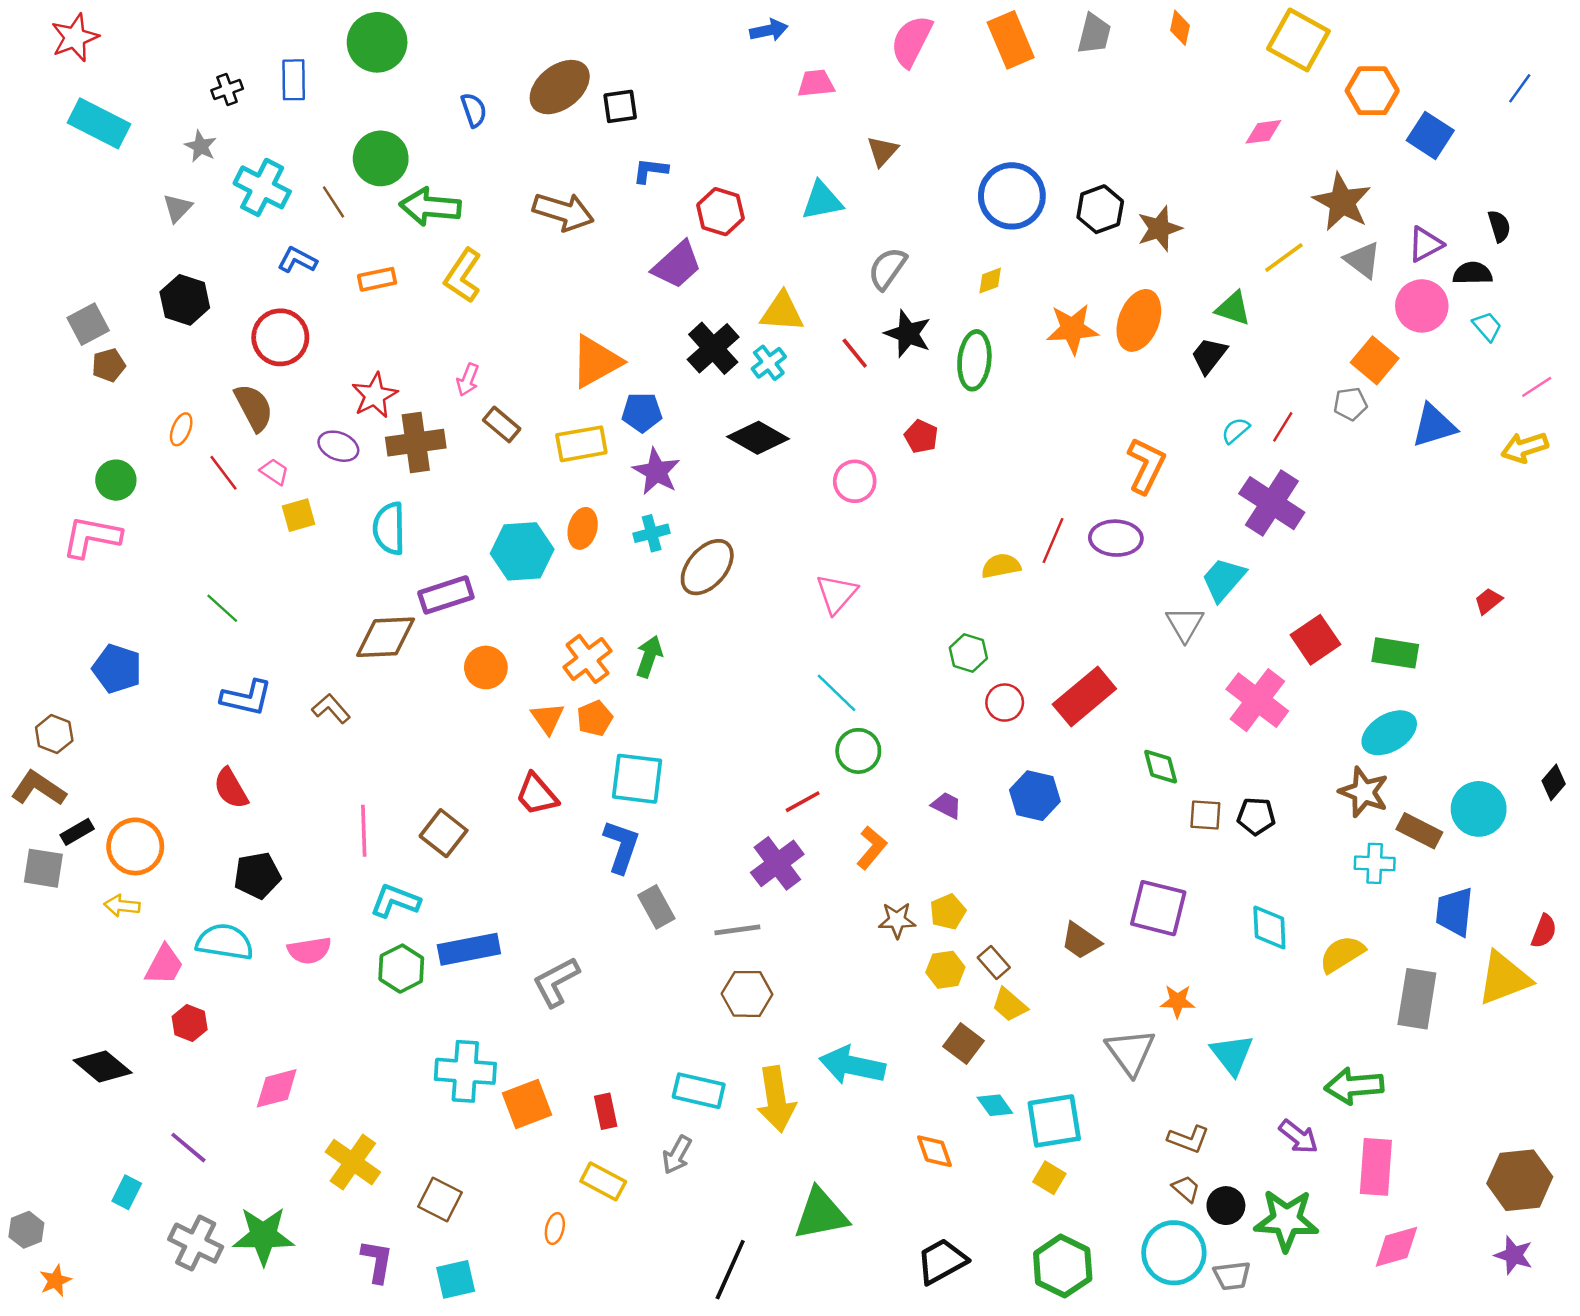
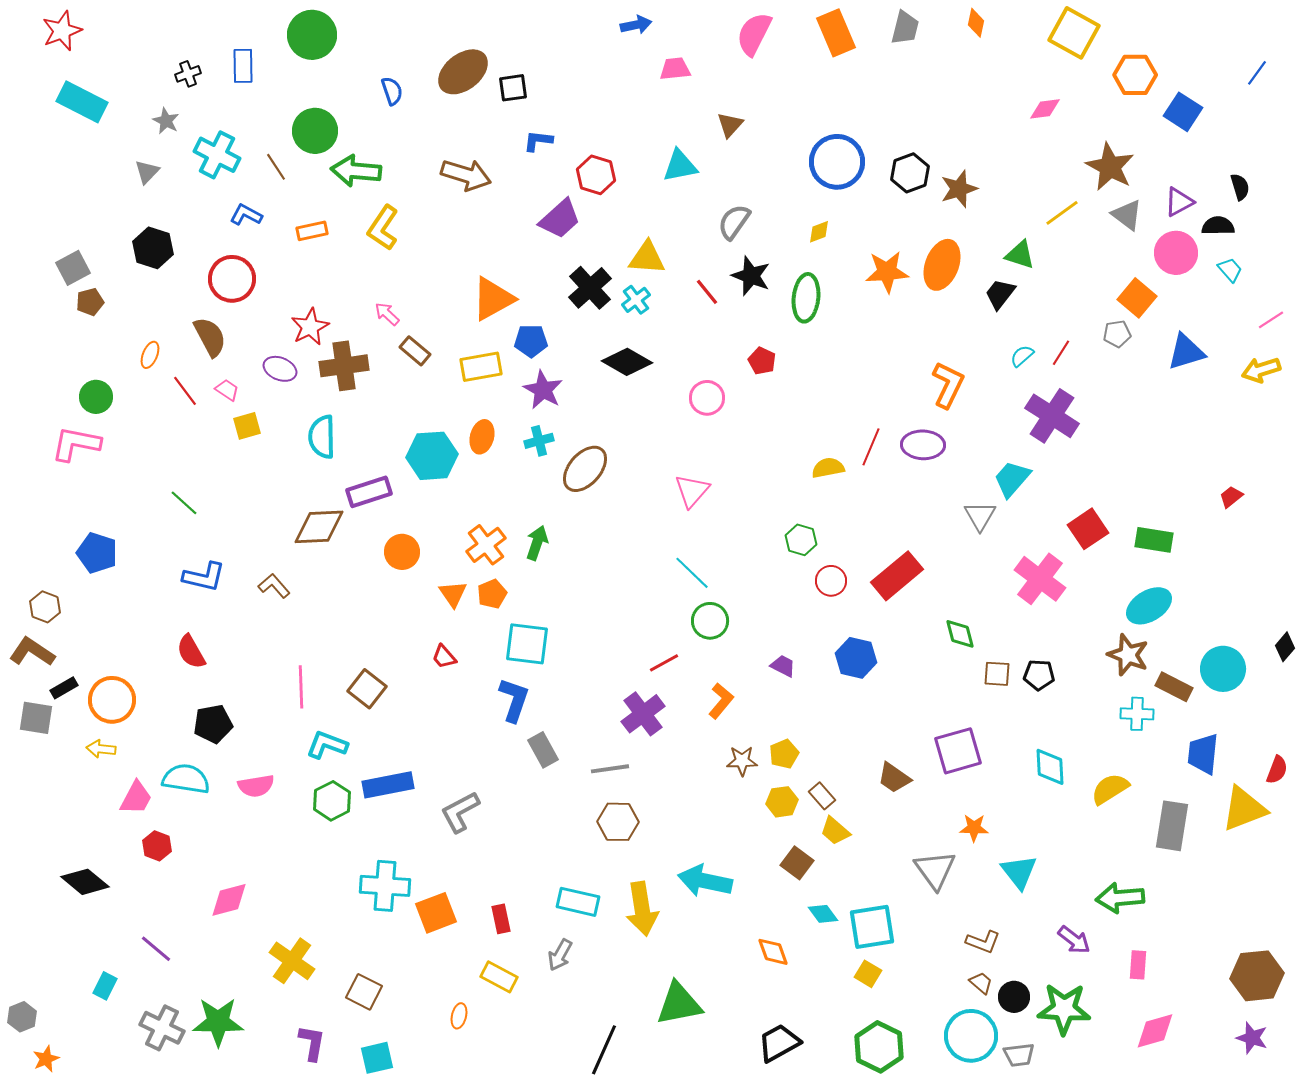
pink arrow: (468, 380) -> (387, 314), turned 112
red trapezoid: (537, 794) -> (444, 657), size x0.7
purple square: (1158, 908) -> (958, 751), turned -30
pink rectangle: (1376, 1167) -> (1138, 965), size x0.6

